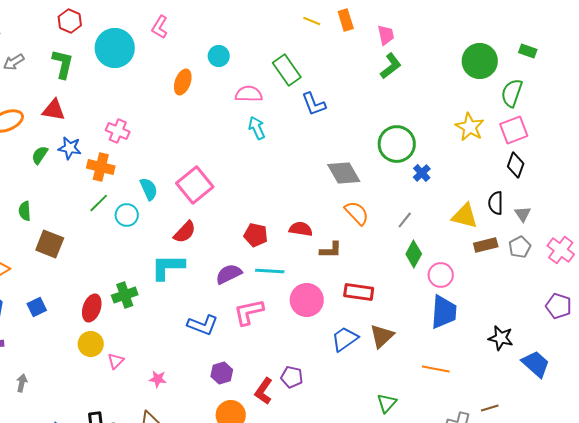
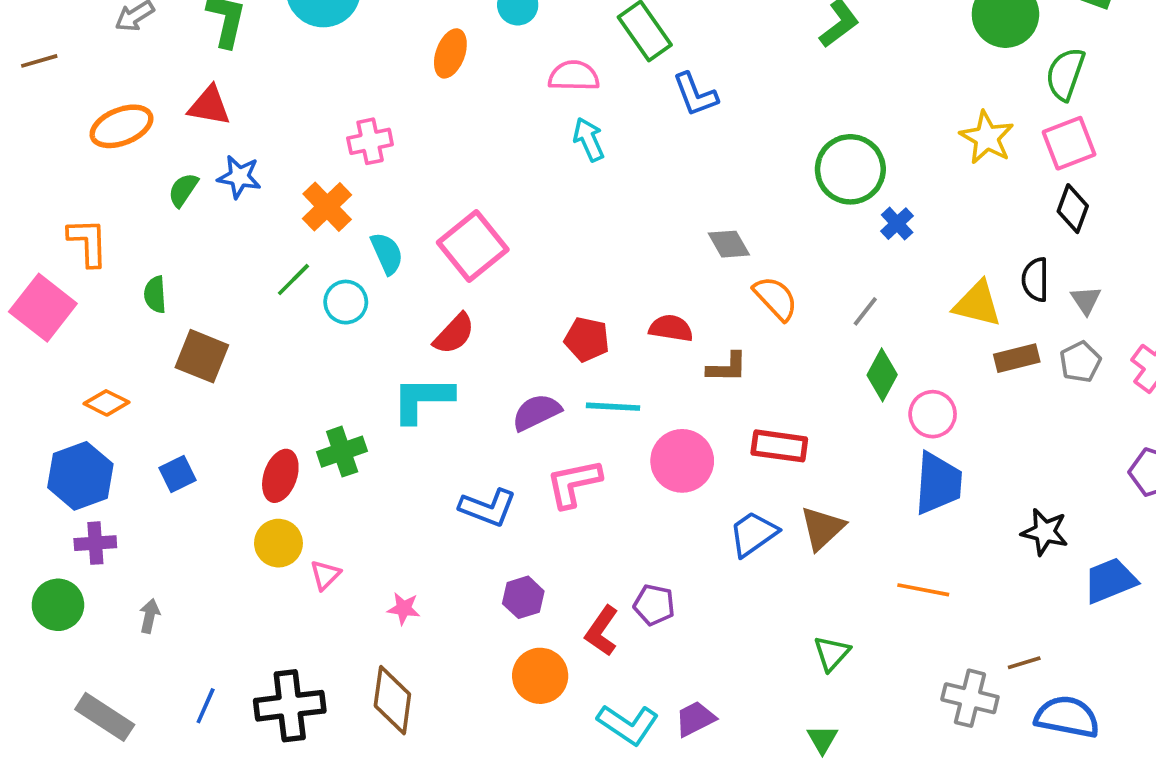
pink cross: (118, 131) -> (370, 141), moved, turned -35
orange cross: (101, 167) -> (327, 207), moved, turned 32
gray diamond: (344, 173) -> (729, 244), moved, size x0.7
blue trapezoid: (536, 364) -> (1110, 580), turned -64

